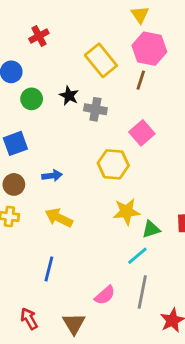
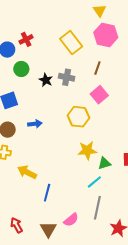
red cross: (39, 36) -> (26, 39), moved
brown line: (141, 80) -> (97, 68), moved
black star: (69, 96) -> (46, 80), moved
yellow arrow: (59, 218) -> (27, 172), moved
blue line: (49, 269) -> (47, 193), moved
pink semicircle: (105, 295) -> (71, 220), moved

